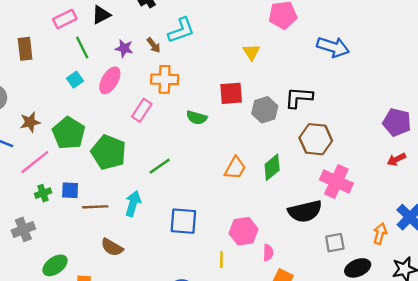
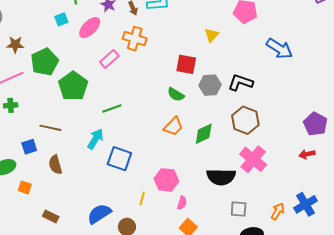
green semicircle: (197, 118) -> (176, 94), moved
blue square: (70, 190) -> (29, 147), moved, turned -35
cyan arrow: (133, 204) -> (95, 139), moved
brown semicircle: (112, 247) -> (55, 165), turned 30

